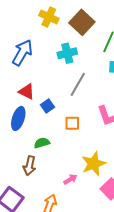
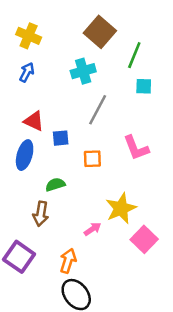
yellow cross: (49, 17) -> (29, 36), moved
blue arrow: (22, 53) -> (27, 72), size x0.6
blue square: (47, 106) -> (61, 138), turned 32

